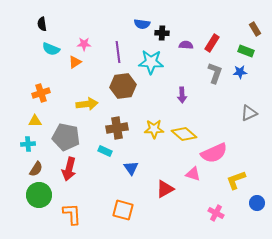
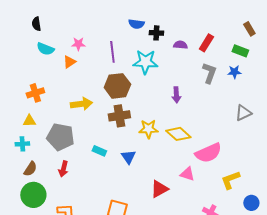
brown cross: (117, 128) -> (119, 116), moved
blue triangle: (131, 168) -> (128, 157), moved
red arrow: (69, 169) -> (63, 169), size x0.7

